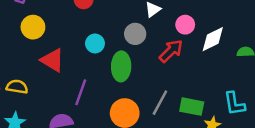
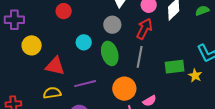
yellow semicircle: (17, 87) -> (52, 93), moved
purple line: (81, 92) -> (85, 84), turned 75
gray line: (160, 103) -> (140, 57), moved

